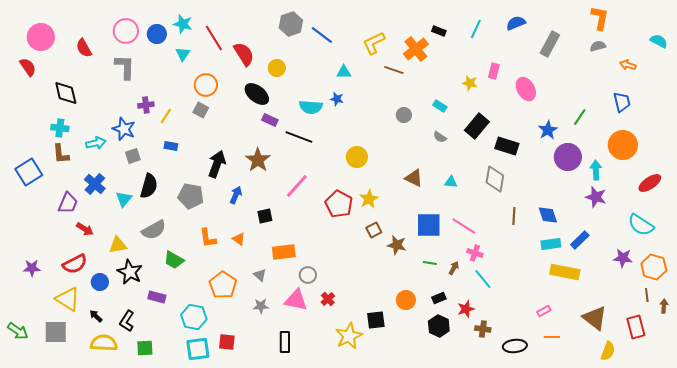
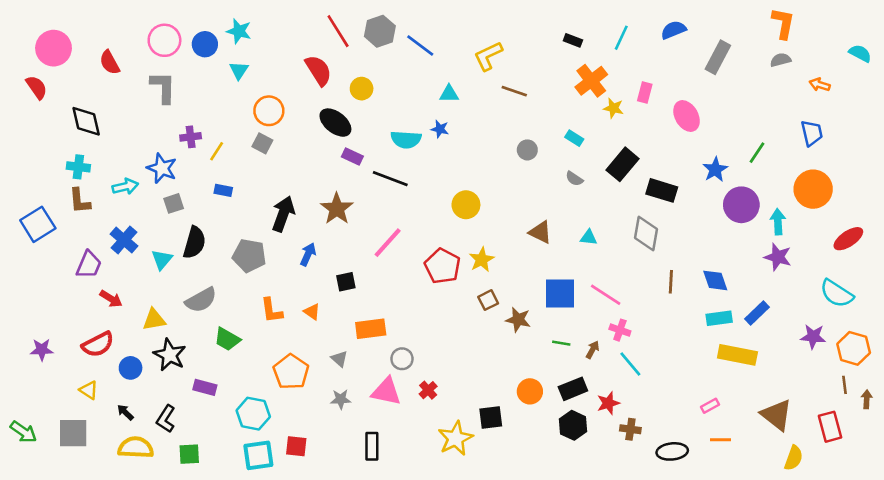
red line: (214, 38) -> (338, 31), moved
orange cross: (416, 49) -> (591, 81), moved
black rectangle: (439, 298) -> (573, 389), size x1.5
yellow triangle: (68, 299) -> (89, 390), size x0.6

